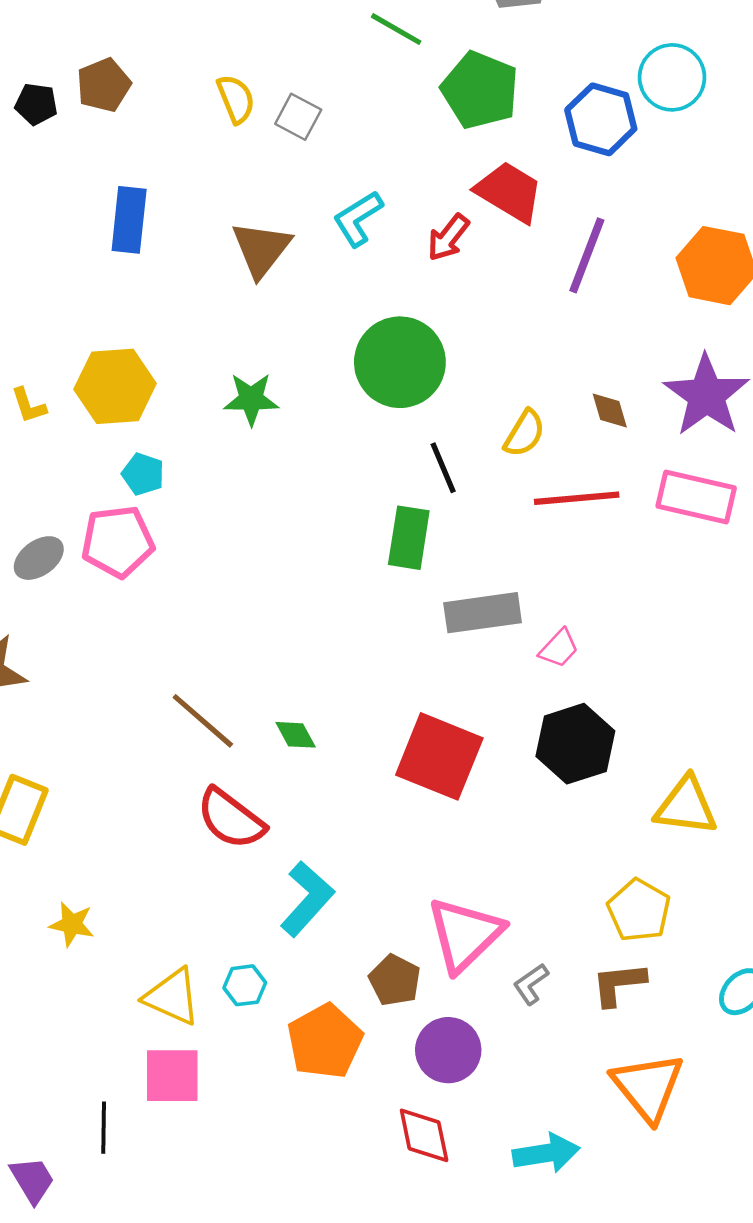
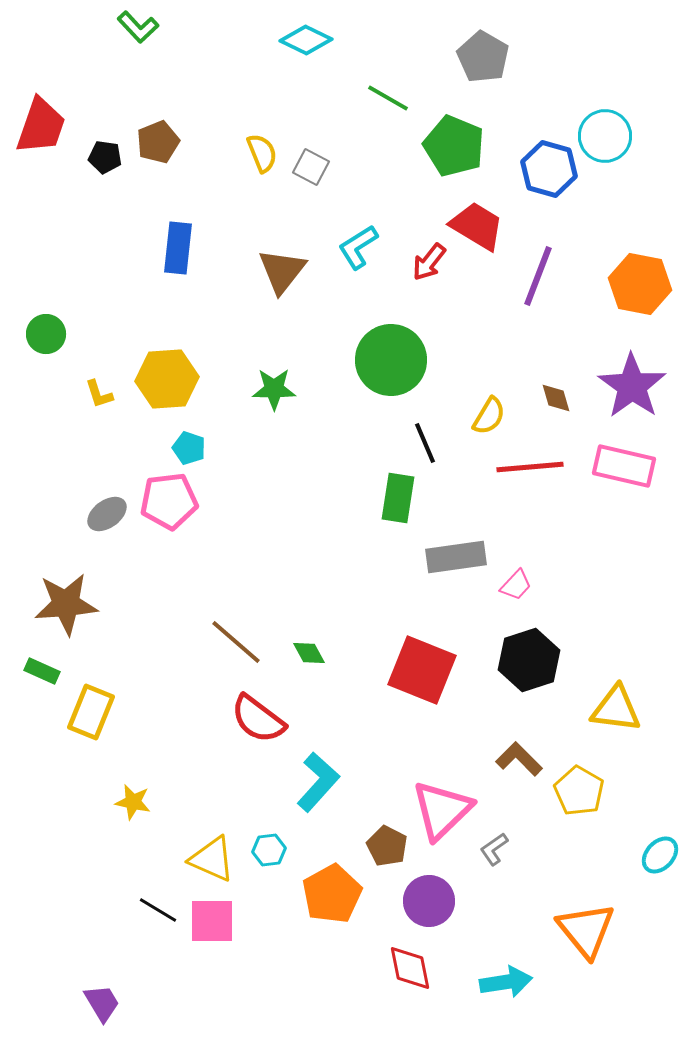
brown L-shape: (619, 984) -> (519, 759), moved, turned 51
black line: (104, 1128) -> (158, 910), moved, turned -60

